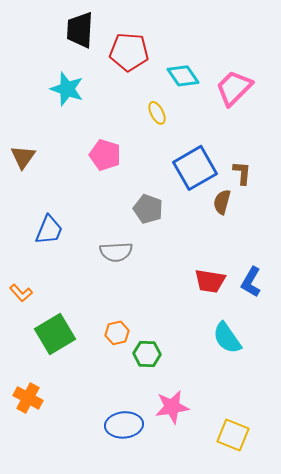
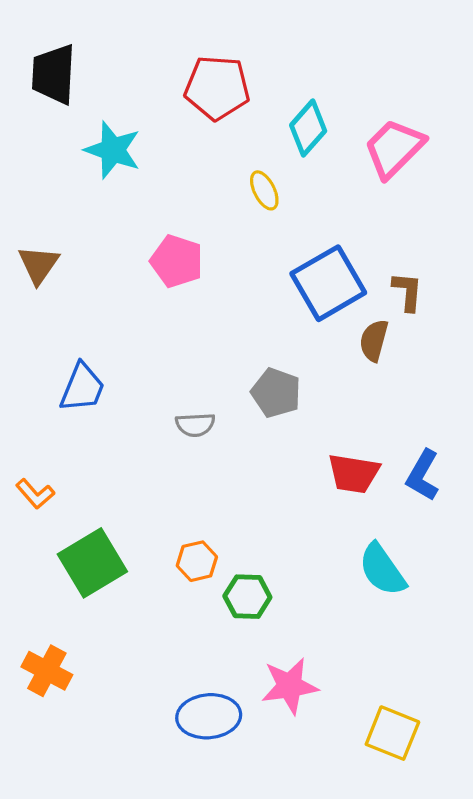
black trapezoid: (80, 30) -> (54, 74), moved
cyan diamond: (183, 76) -> (308, 128), turned 76
gray pentagon: (148, 209) -> (276, 393), moved
gray semicircle: (116, 252) -> (195, 425), size x0.7

